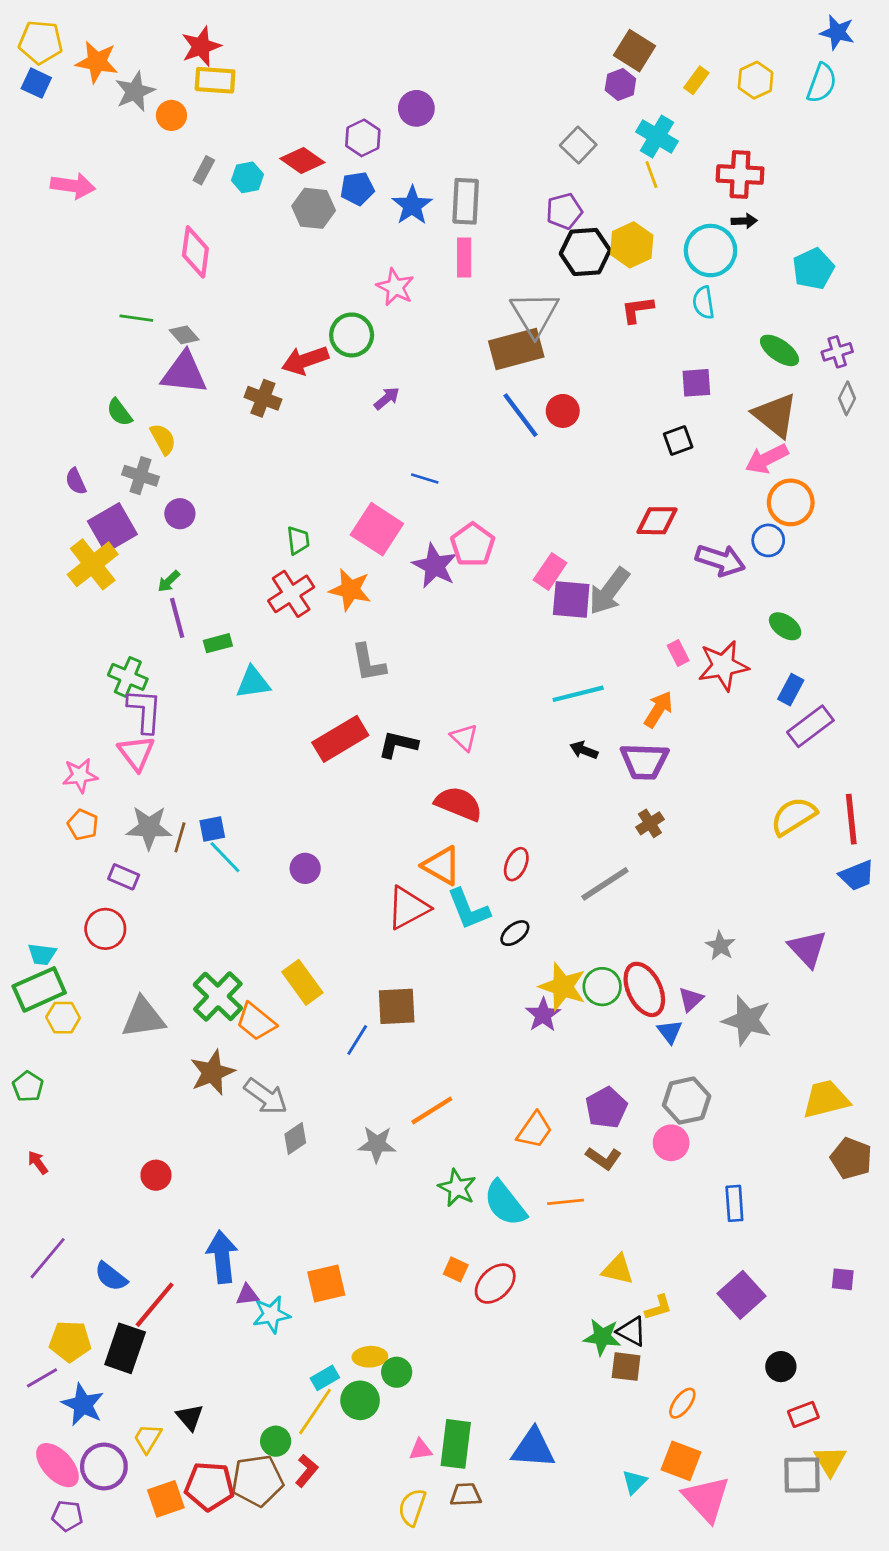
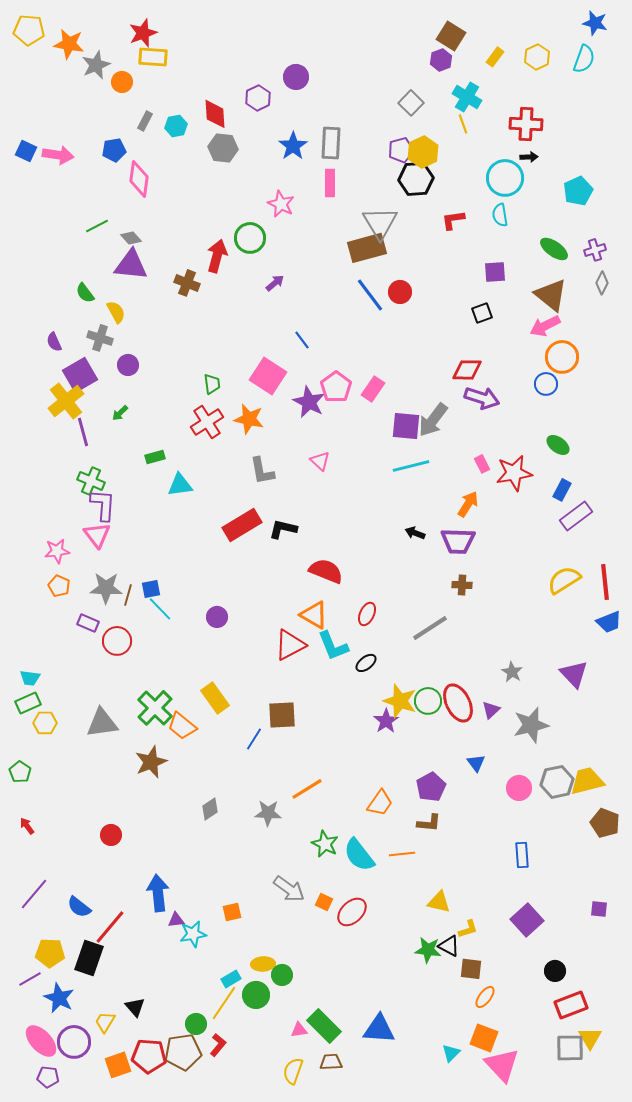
blue square: (36, 83) -> (26, 151), moved
red diamond: (302, 160) -> (215, 114), turned 52
pink arrow: (73, 186) -> (58, 155), moved
blue pentagon: (357, 189) -> (114, 150), moved
yellow hexagon: (632, 245) -> (423, 152), moved
green line: (136, 318) -> (97, 226), turned -35
red arrow: (305, 360) -> (217, 256), turned 124
blue line: (425, 479) -> (302, 340), turned 36
purple arrow: (720, 560) -> (482, 398), moved
pink rectangle: (550, 571) -> (373, 389), moved
purple line: (177, 618) -> (83, 432), moved
cyan line: (578, 694) -> (411, 466), moved
pink triangle: (464, 737) -> (320, 461), moved
brown cross: (650, 823) -> (462, 585), turned 36
red circle: (105, 929) -> (117, 641), moved
green rectangle: (39, 989) -> (28, 703), size x0.7
gray star: (747, 1020) -> (531, 725), turned -30
blue triangle: (670, 1032) -> (476, 763), moved
gray arrow: (266, 1096) -> (289, 889), moved
gray hexagon: (687, 1101) -> (557, 782), moved
pink circle: (671, 1143) -> (519, 788), moved
brown L-shape: (604, 1158) -> (429, 823), turned -30
orange square: (326, 1284) -> (232, 912), size x0.7
brown square: (626, 1367) -> (471, 969), moved
red rectangle: (803, 1414) -> (571, 1005), size x1.5
green rectangle: (456, 1444) -> (324, 1026), turned -52

